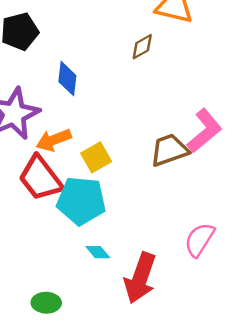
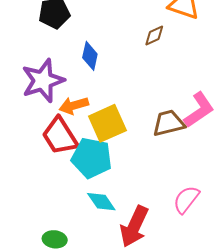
yellow square: (96, 157) -> (107, 123), size x1.5
cyan diamond: (98, 252) -> (101, 202), size x1.4

